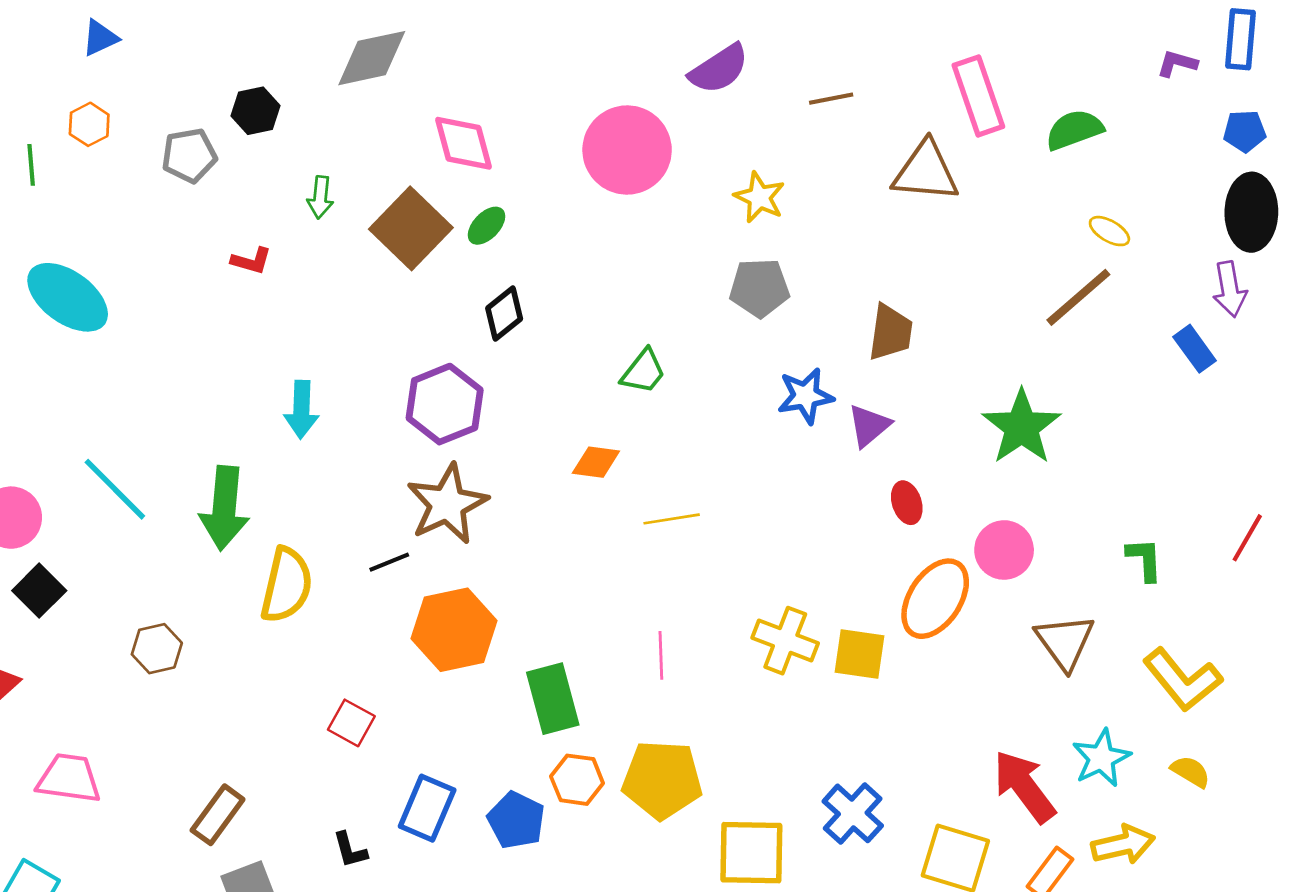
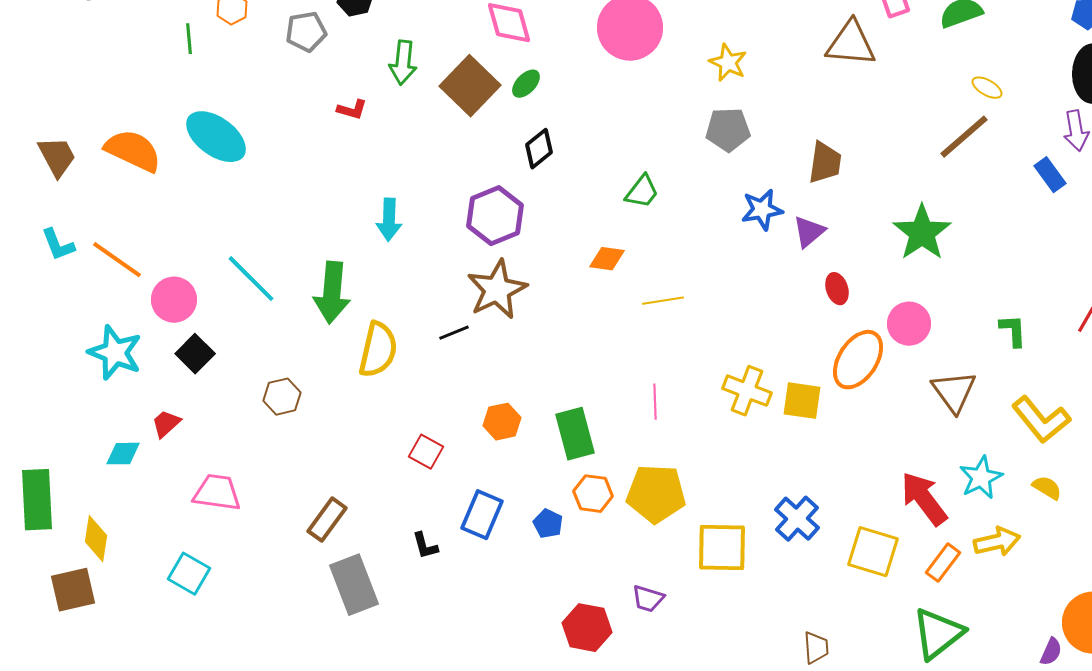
green arrow: (320, 197) -> (403, 63), size x1.4
orange hexagon: (454, 630) -> (502, 422), moved, size x0.6
blue pentagon: (516, 820) -> (548, 524), size x0.7

